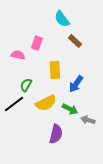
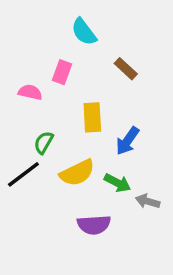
cyan semicircle: (62, 19) -> (84, 32), moved
purple semicircle: (56, 134) -> (94, 225), turned 72

